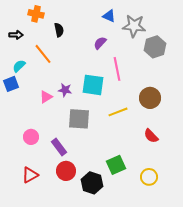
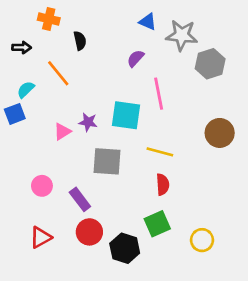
brown circle: (150, 98) -> (220, 133), moved
yellow line: (118, 112) -> (160, 152), turned 36
red semicircle: (151, 136) -> (163, 184), moved, turned -140

